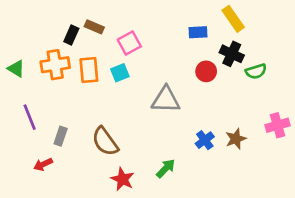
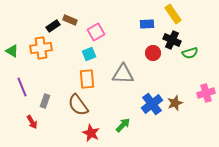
black rectangle: (71, 35) -> (53, 26), turned 32
orange rectangle: (89, 70) -> (87, 79), moved
blue cross: (205, 140) -> (152, 104), size x1.5
red arrow: (43, 164) -> (32, 122), turned -96

